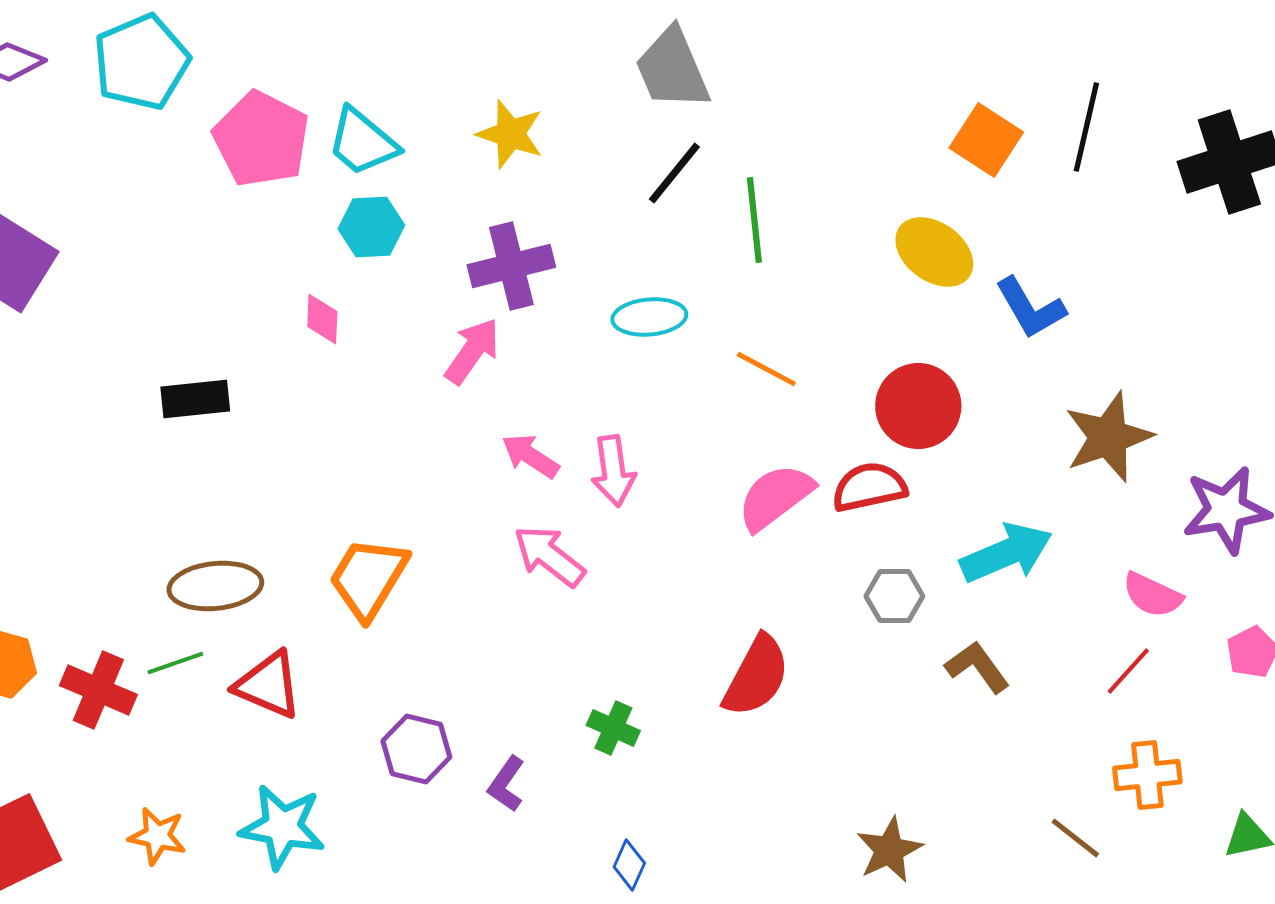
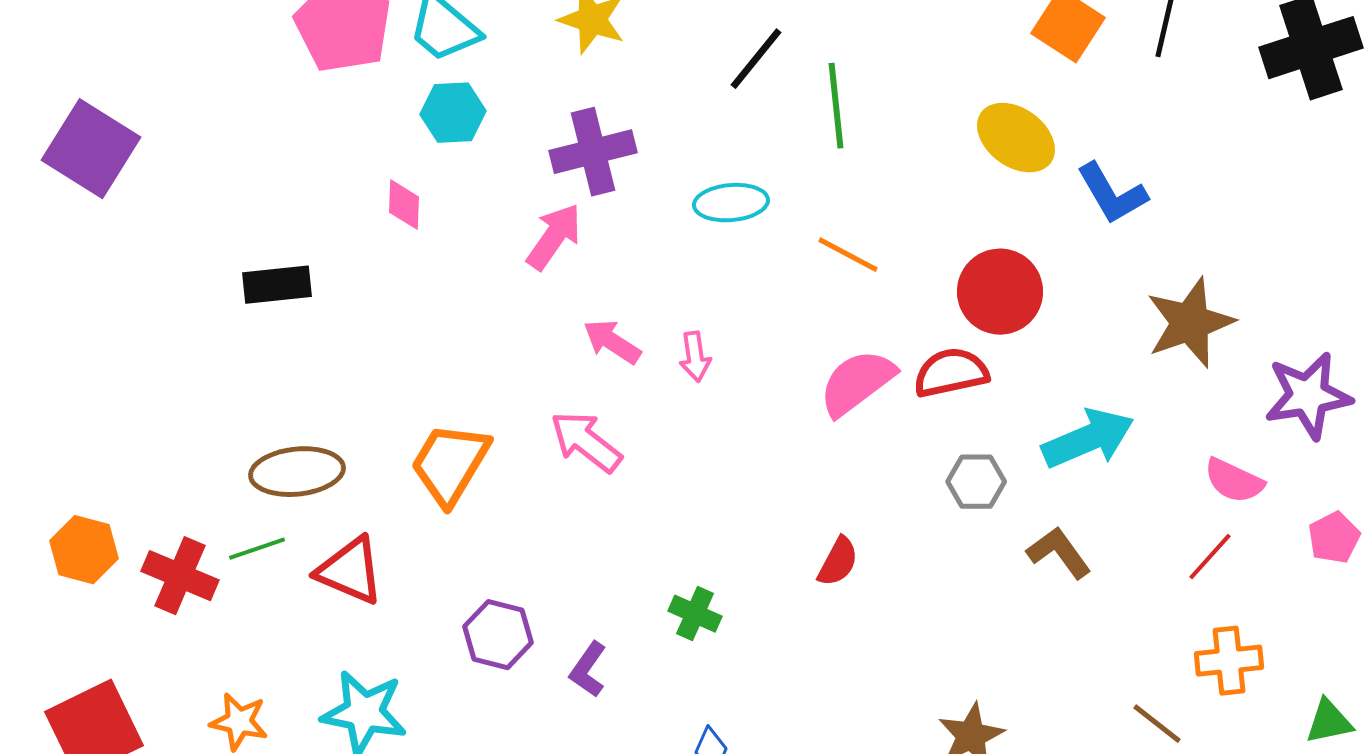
pink arrow: (613, 471) -> (695, 357), size x0.7
pink arrow: (549, 556) -> (586, 442), moved
red semicircle: (756, 676) -> (838, 562), size x0.6

